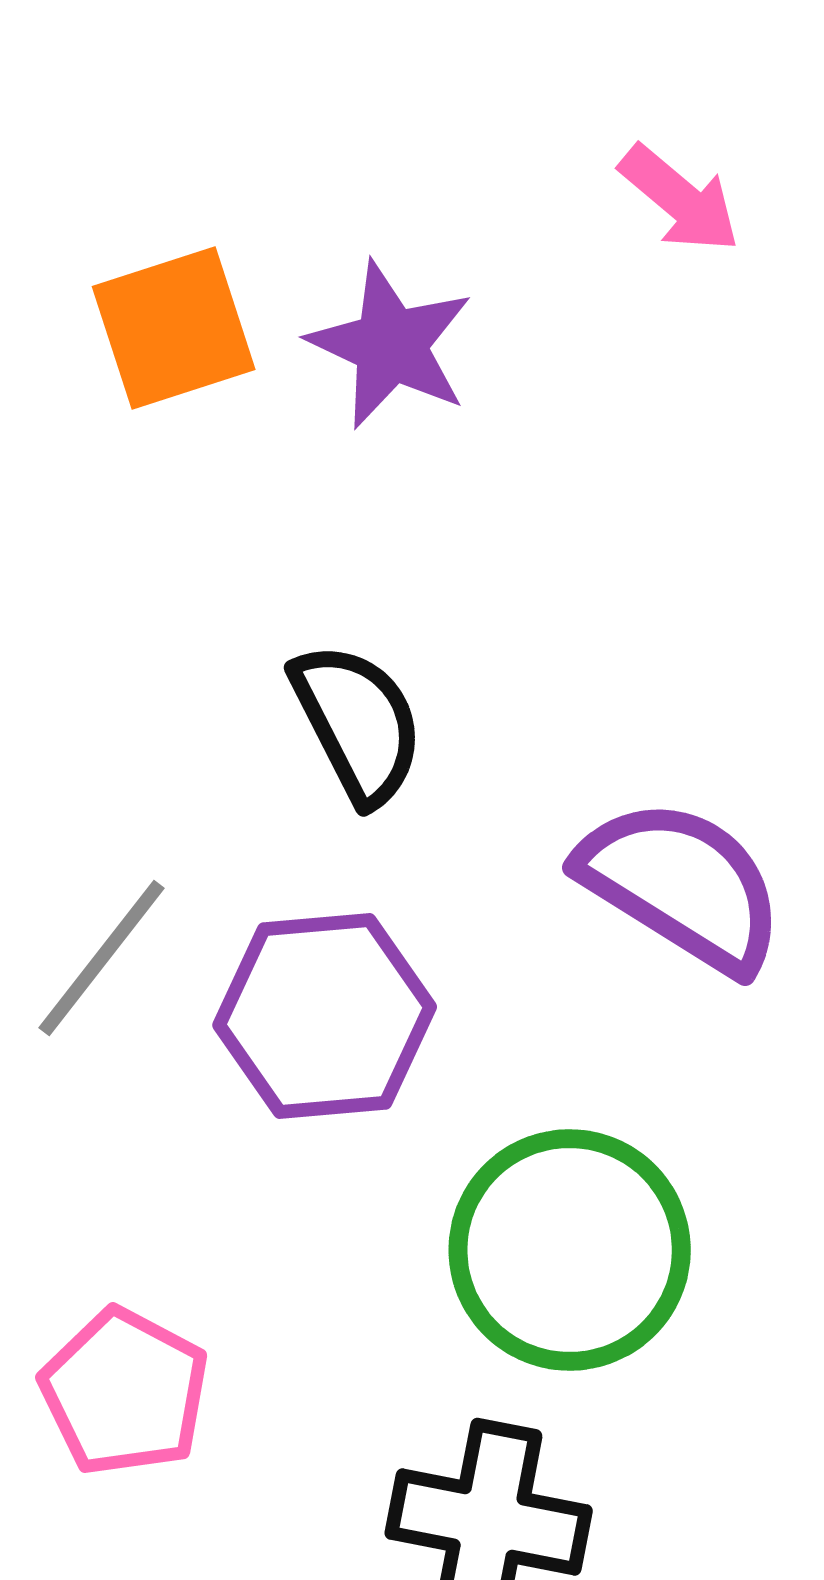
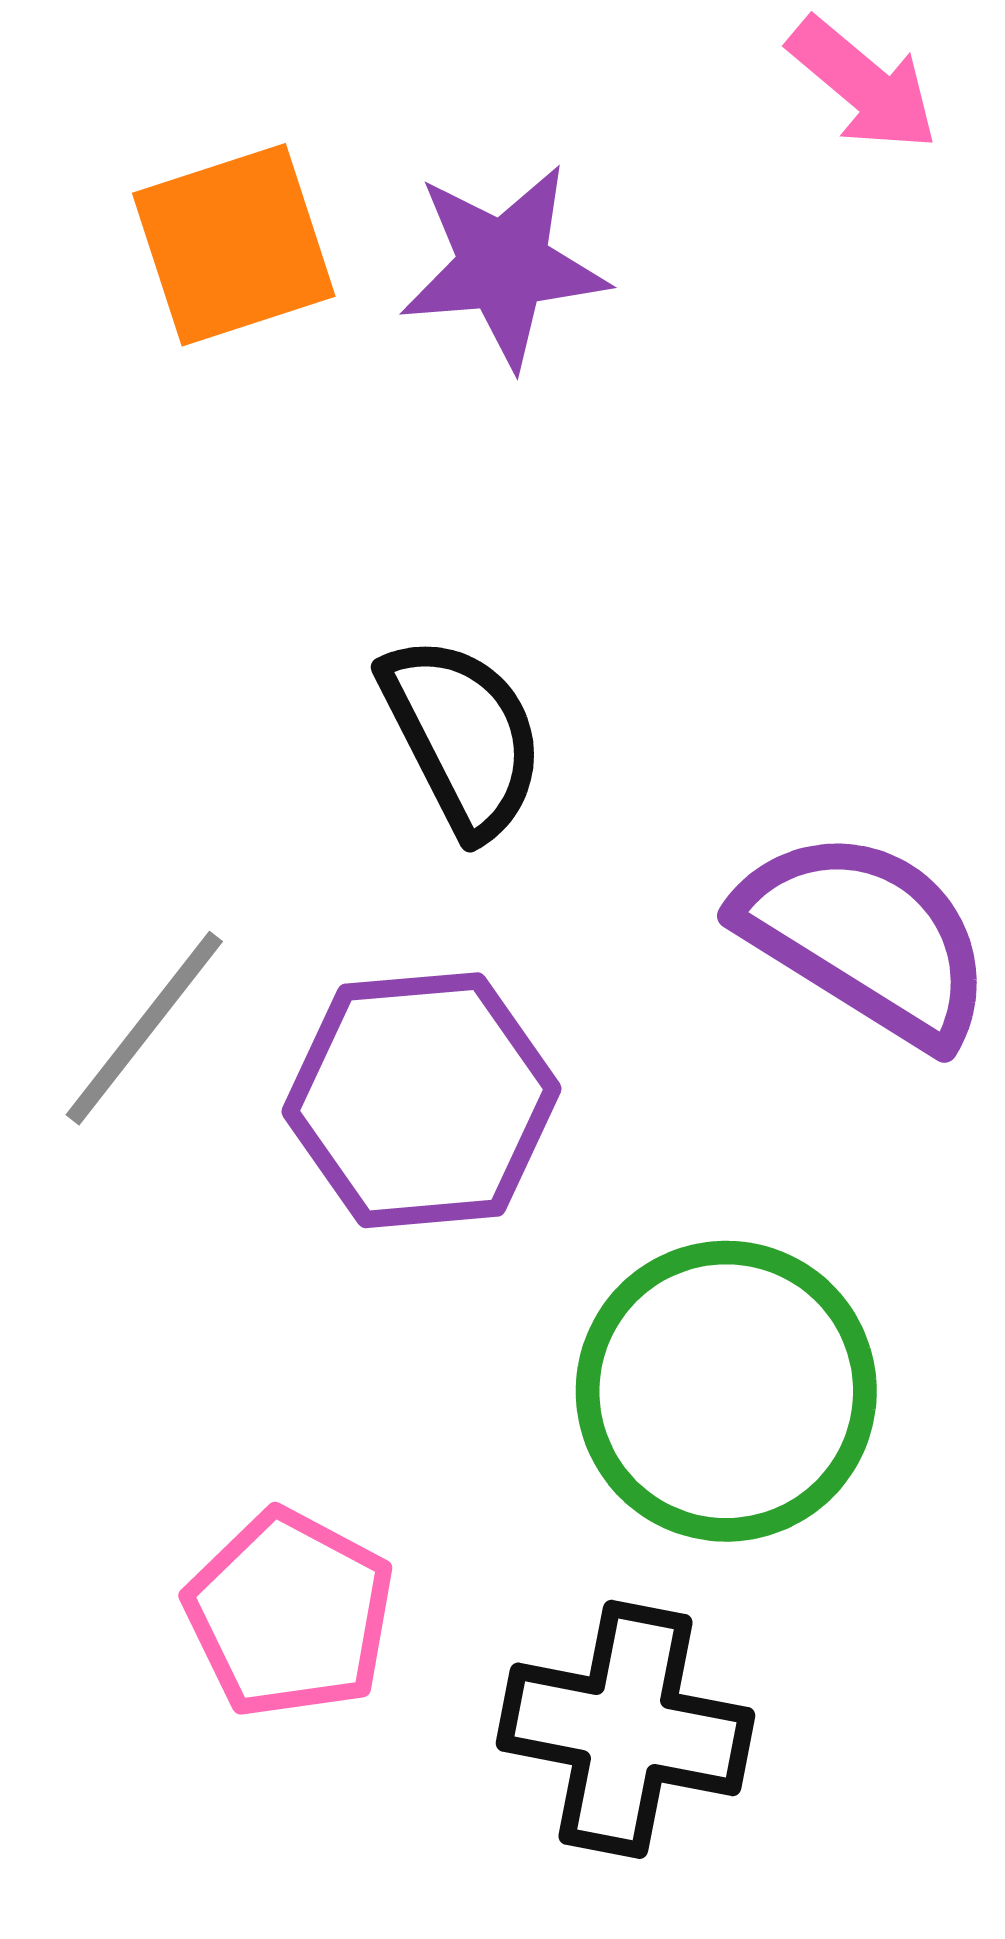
purple star: (391, 345) -> (504, 266), turned -30
pink pentagon: (125, 1392) -> (290, 1614), moved

